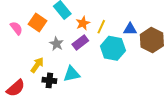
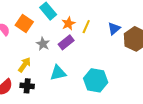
blue triangle: (130, 29) -> (114, 29), turned -40
cyan hexagon: (113, 48) -> (96, 80), moved
black cross: (49, 80) -> (27, 86), moved

